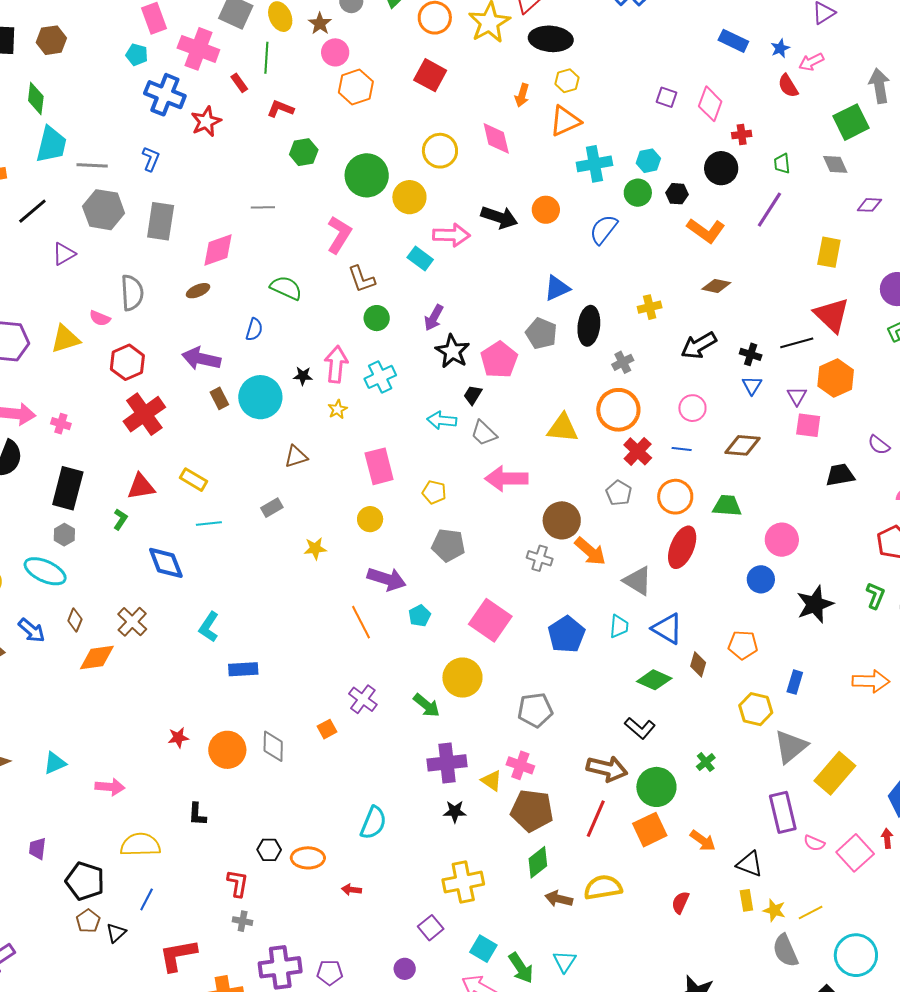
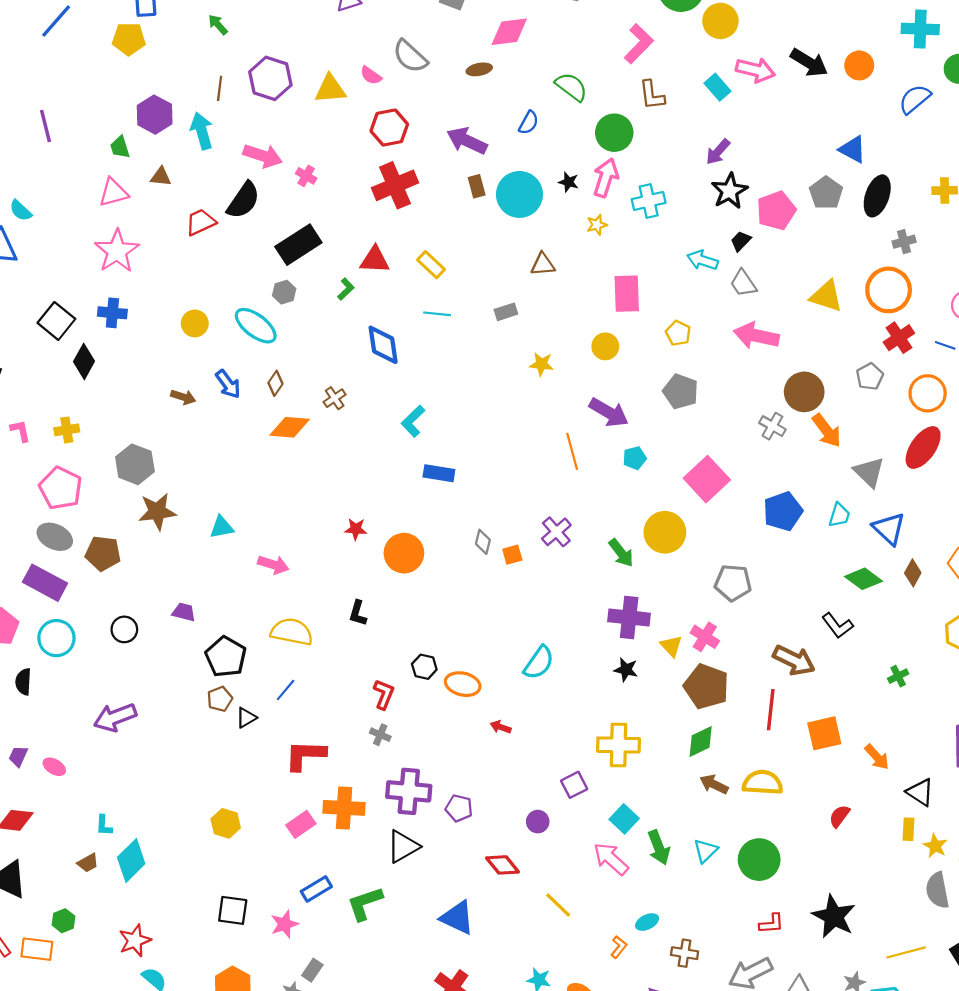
blue triangle: (557, 288) -> (853, 149), turned 40
gray semicircle: (132, 293) -> (410, 56), turned 123
green circle: (377, 318) -> (614, 133), moved, size x1.4
black rectangle: (68, 488) -> (298, 245), turned 30
brown cross: (132, 622) -> (335, 398), size x0.7
gray diamond: (273, 746) -> (483, 542), moved, size x0.7
green circle: (656, 787) -> (759, 860), moved
red line: (596, 819) -> (771, 710), turned -30
purple trapezoid: (37, 849) -> (184, 612), turned 85

